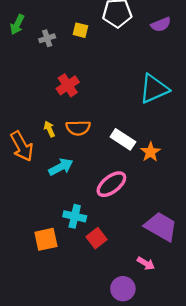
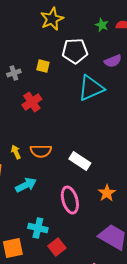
red cross: (68, 85) -> (32, 102), moved
cyan triangle: (154, 89) -> (91, 88), moved
orange star: (150, 152) -> (107, 193), moved
pink ellipse: (111, 184) -> (70, 200), turned -68

